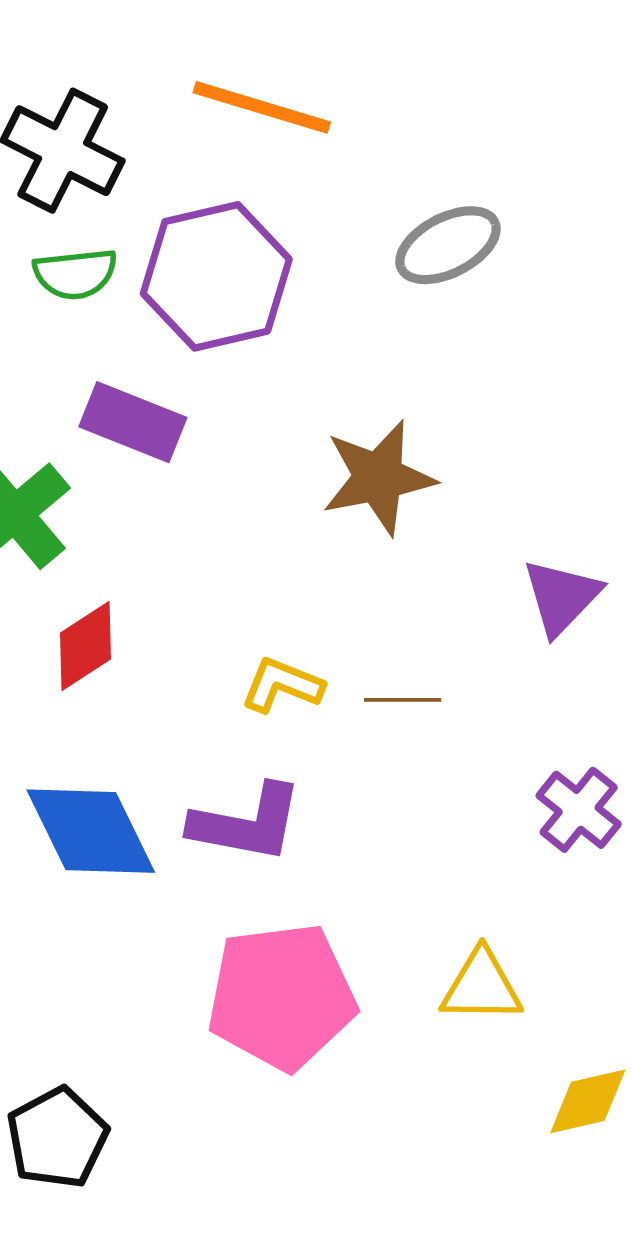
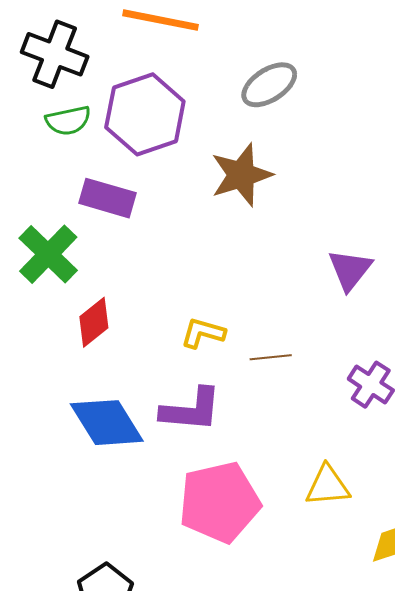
brown star: (378, 477) -> (241, 175), moved
brown line: (403, 700) -> (271, 357), moved

